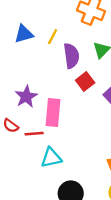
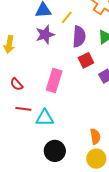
purple star: (26, 97) -> (45, 35), moved
red line: (34, 134) -> (23, 109), moved

